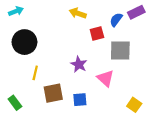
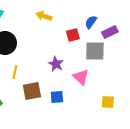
purple rectangle: (136, 12) -> (110, 32), moved
yellow arrow: (78, 13) -> (44, 16), moved
yellow square: (134, 105) -> (108, 102), turned -32

